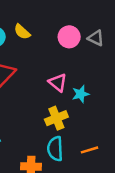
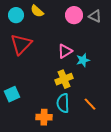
pink triangle: (58, 83) -> (65, 51), turned 49
orange line: (89, 150) -> (90, 104), turned 64

